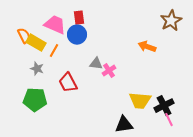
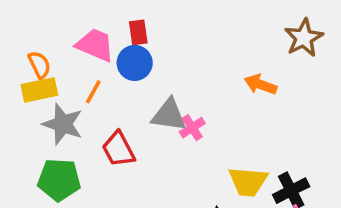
yellow rectangle: (36, 43) -> (39, 90), moved, turned -42
gray triangle: (96, 64) -> (169, 115), size x1.5
gray star: (37, 69) -> (63, 124), size x1.6

